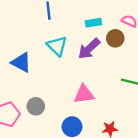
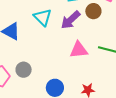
pink triangle: (84, 94) -> (79, 50), moved

